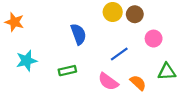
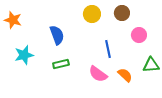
yellow circle: (113, 12) -> (92, 14), moved
blue semicircle: (78, 34) -> (57, 35), moved
blue line: (119, 54) -> (108, 49), turned -66

